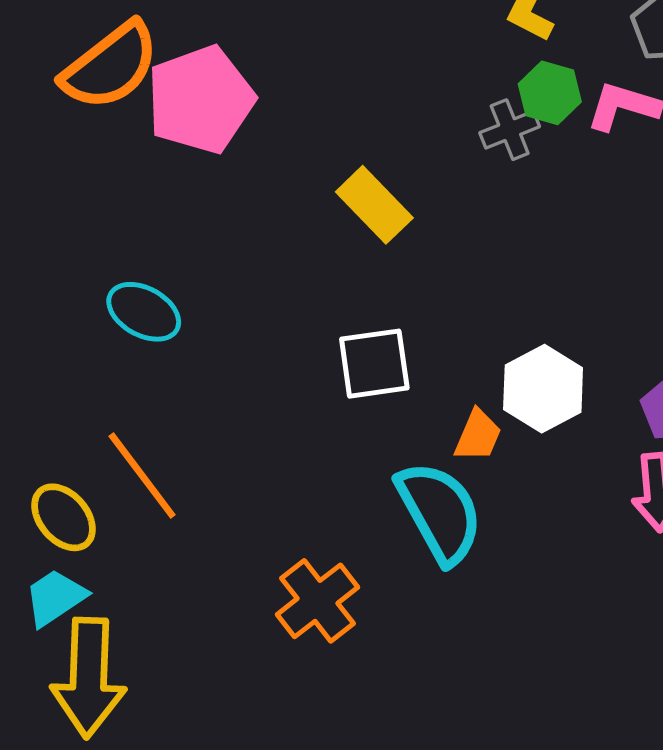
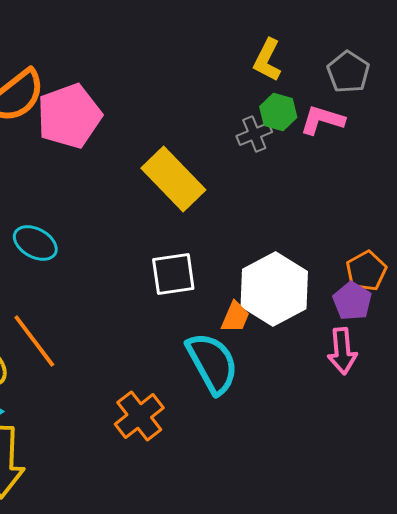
yellow rectangle: (374, 205) -> (173, 179), size x1.4
white hexagon: (543, 389) -> (274, 289), size x1.4

